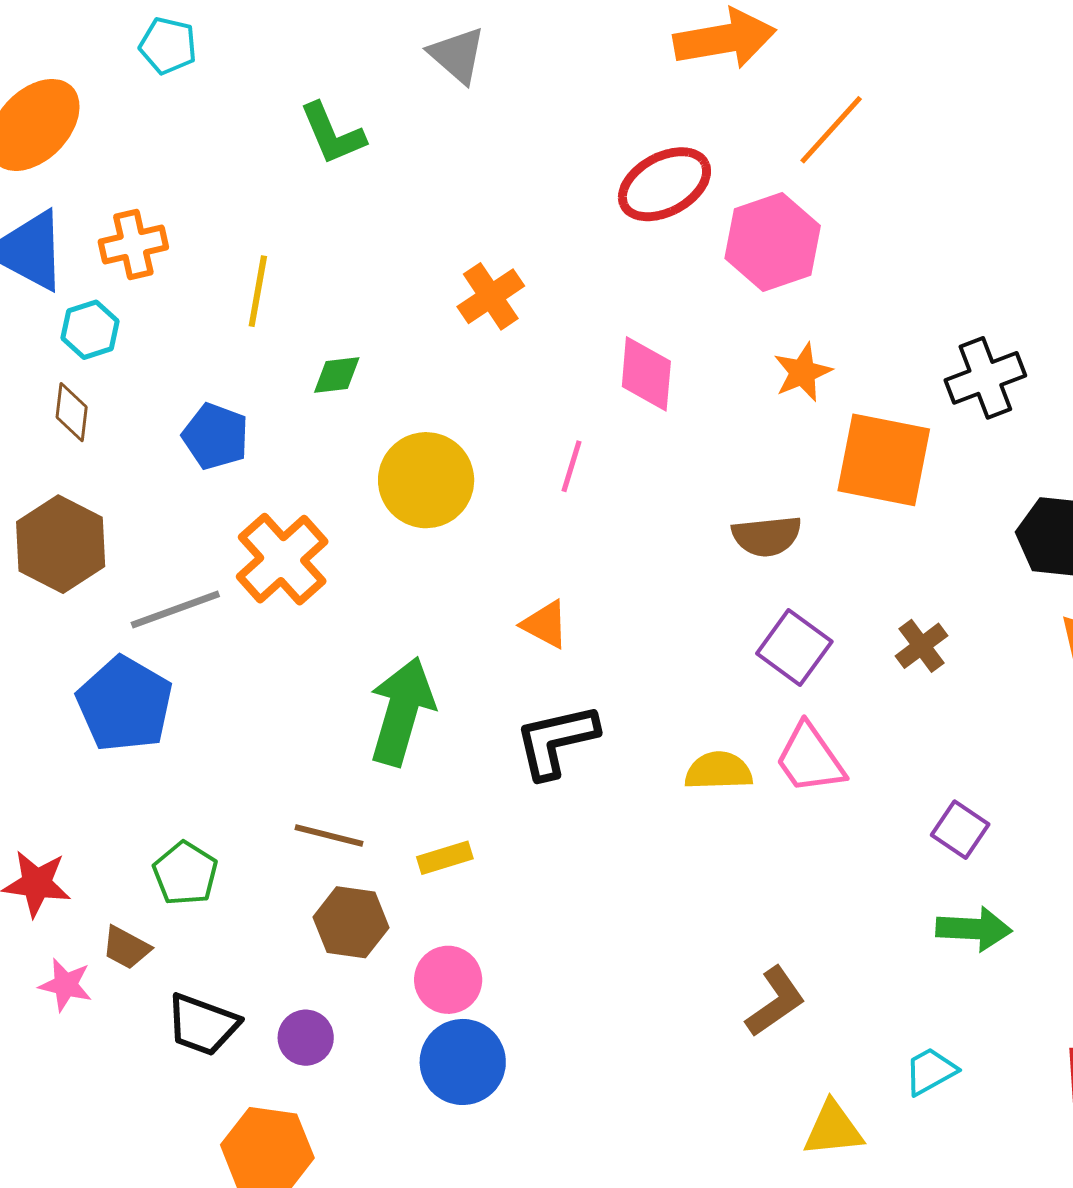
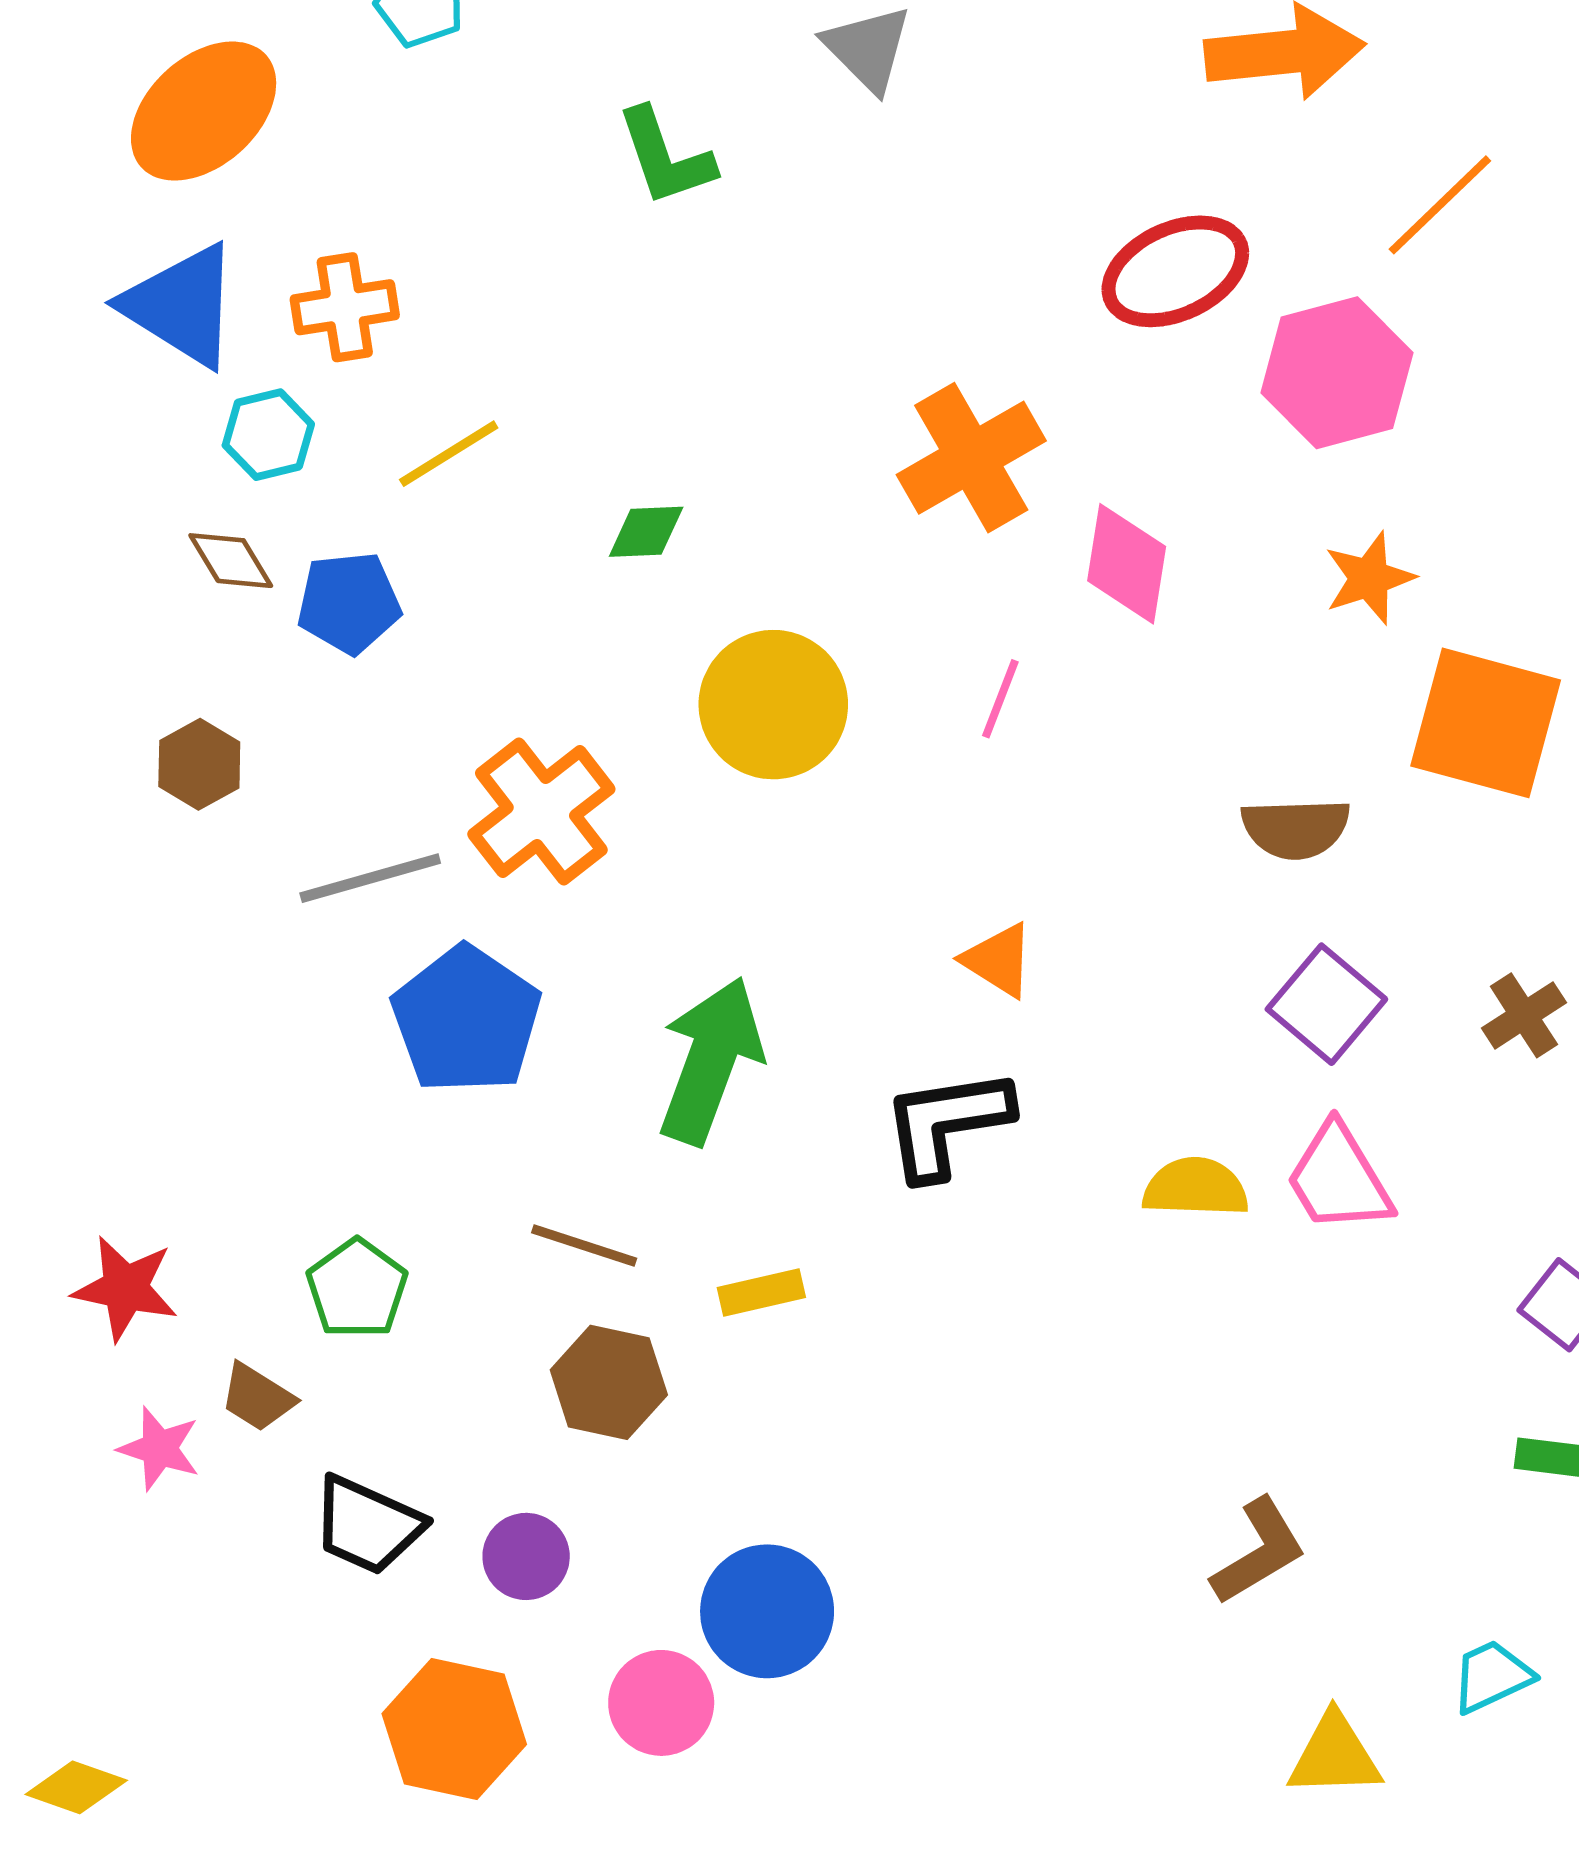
yellow line: (258, 291) -> (449, 454), moved, turned 44
orange cross: (491, 296) -> (971, 458), moved, size x1.4
brown diamond: (72, 412) -> (231, 561), turned -42
blue pentagon: (216, 436) -> (349, 603), moved, turned -30
brown hexagon: (61, 544) -> (199, 764), size x0.6
orange triangle: (545, 624) -> (998, 960), moved
blue pentagon: (125, 704) -> (466, 1020), moved
pink circle: (448, 980) -> (661, 1703), moved

